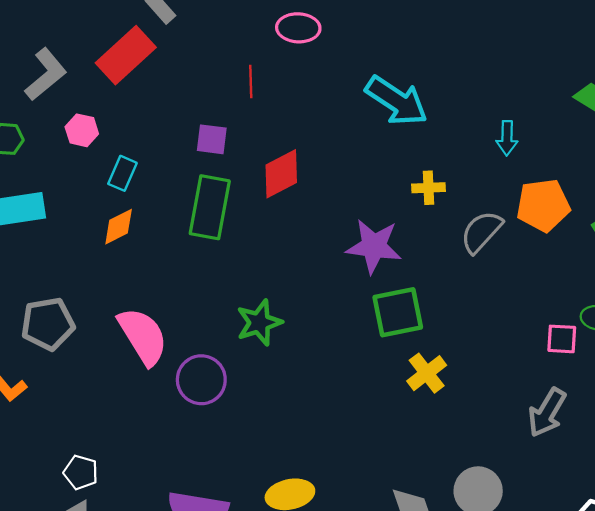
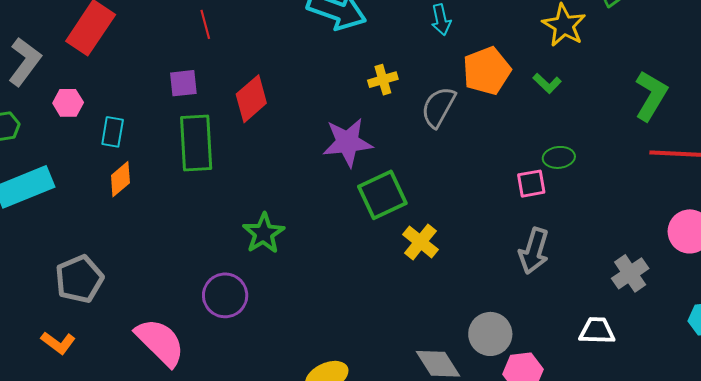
pink semicircle: (143, 336) -> (160, 342), moved

